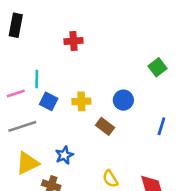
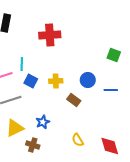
red cross: (73, 41) -> (50, 35), size x1.5
green square: (157, 67) -> (114, 55), turned -32
blue line: (161, 126) -> (111, 90), moved, turned 72

